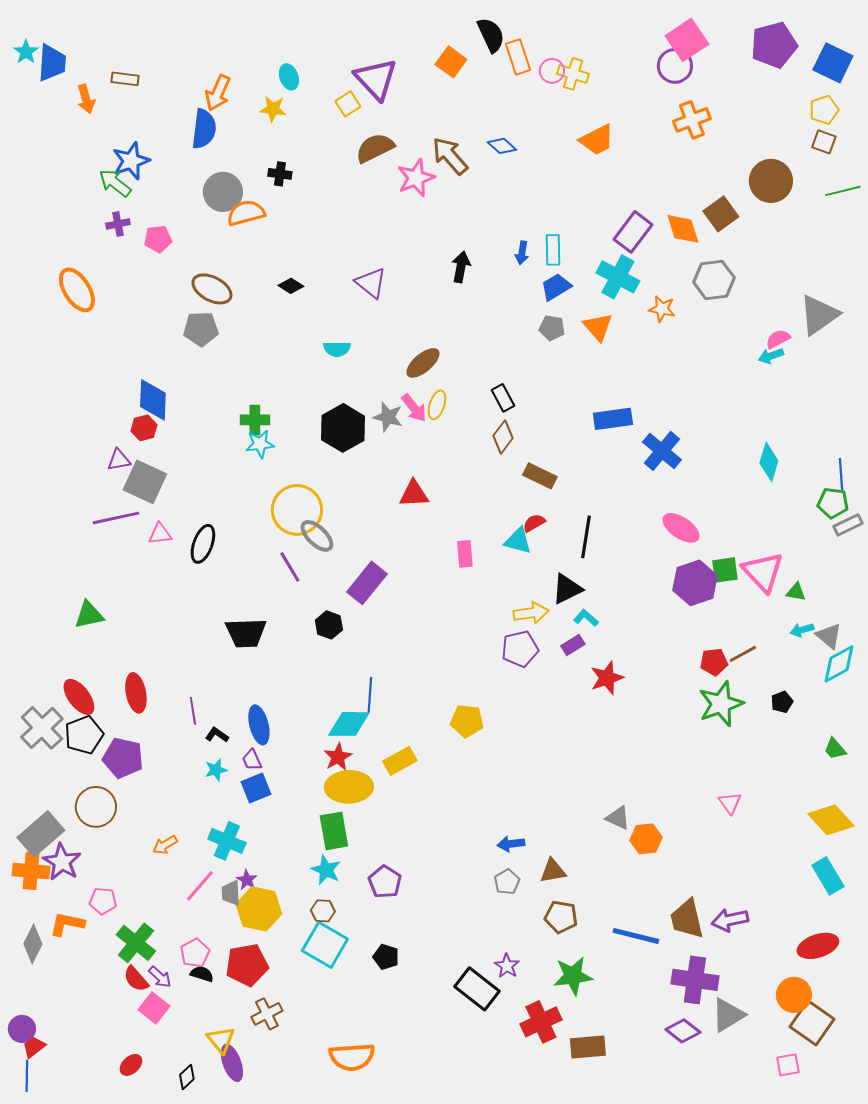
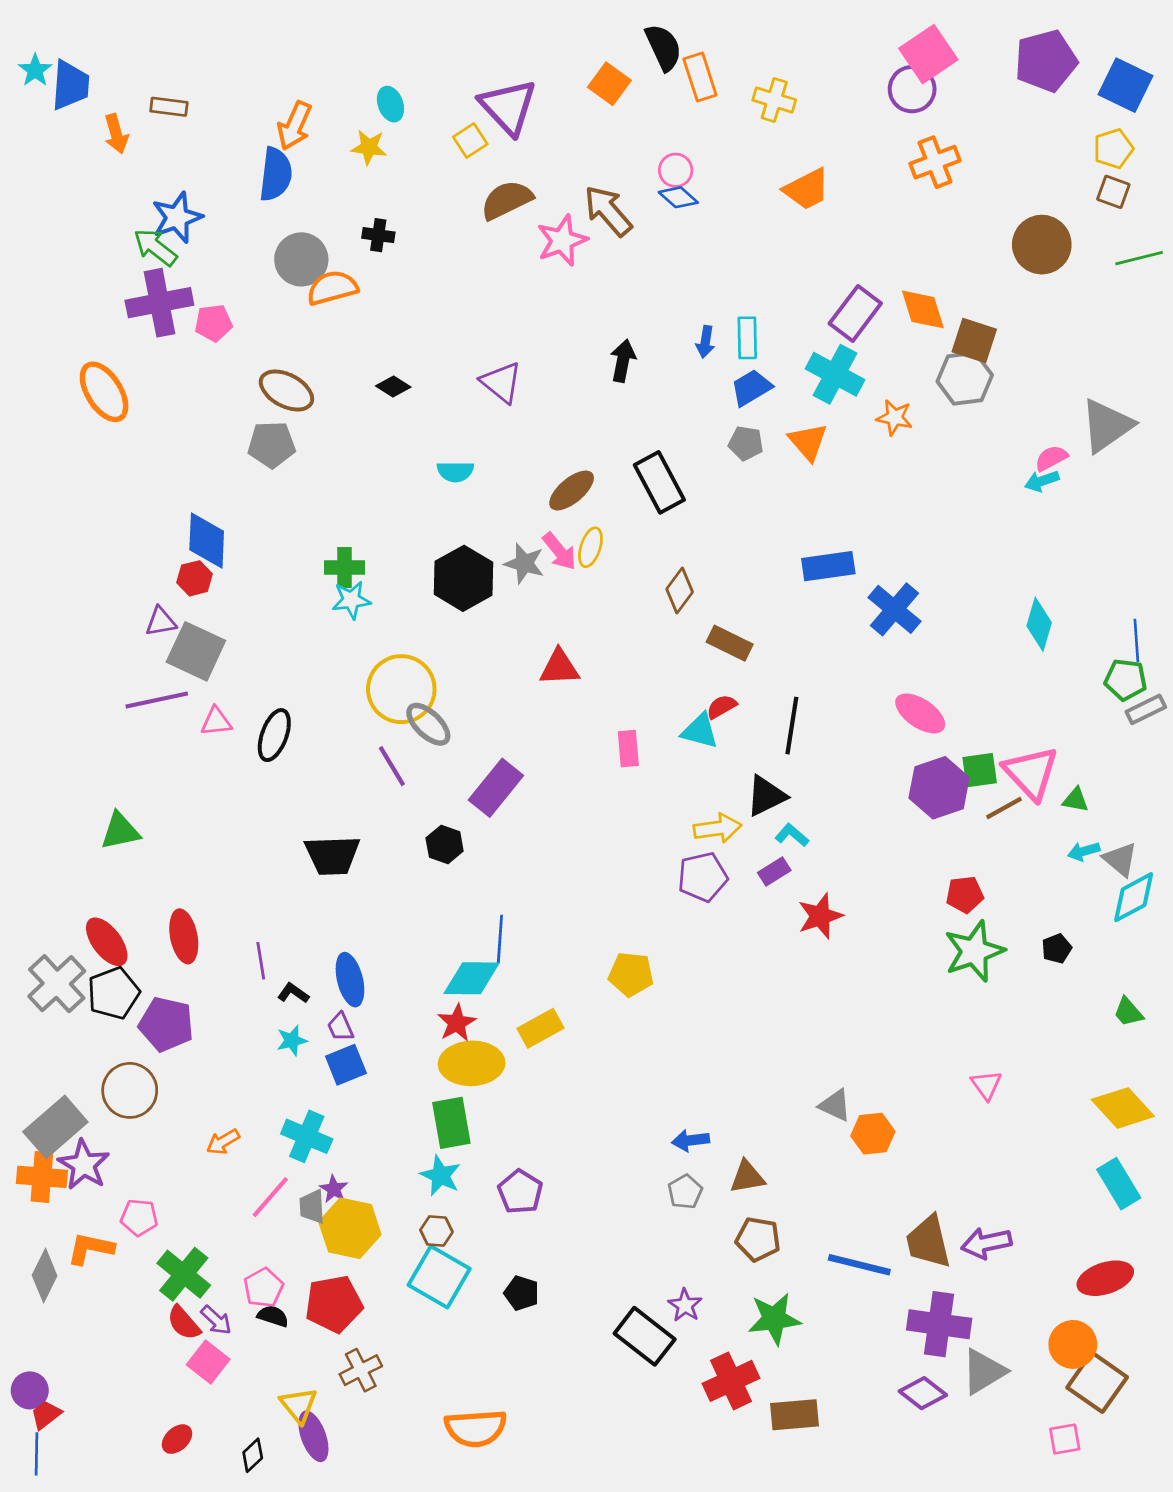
pink circle: (552, 71) -> (676, 170), moved
brown square: (721, 214) -> (974, 341), moved, turned -36
purple cross: (118, 224) -> (159, 303), size x2.0
black rectangle: (503, 398) -> (659, 482), moved, size x1.6
brown line: (743, 654) -> (1004, 808), moved

